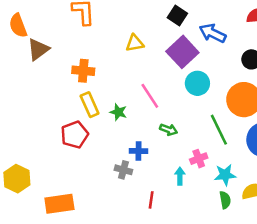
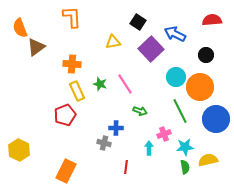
black square: (177, 16) -> (138, 22), moved
cyan circle: (197, 83) -> (176, 77), moved
green star: (118, 112) -> (100, 84), moved
orange rectangle: (59, 204) -> (66, 171), moved, turned -55

